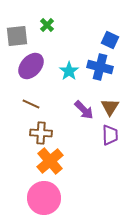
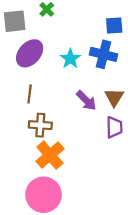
blue square: (110, 40) -> (114, 25), turned -30
brown line: (31, 104) -> (30, 94), turned 72

